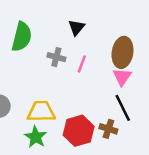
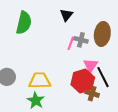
gray cross: (56, 57) -> (81, 40), moved
pink triangle: (122, 77) -> (91, 65), moved
red hexagon: (79, 131) -> (83, 81), moved

